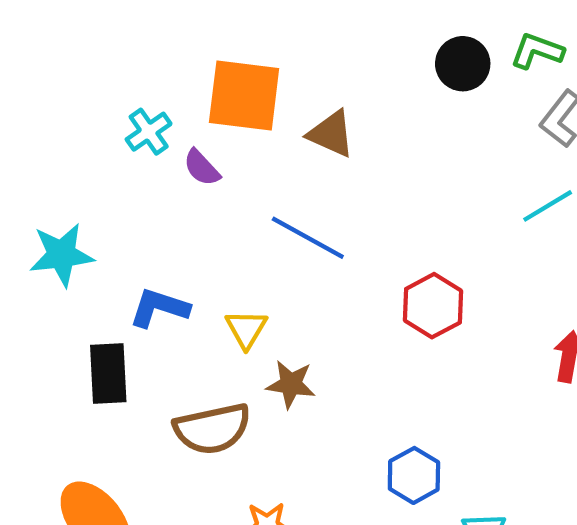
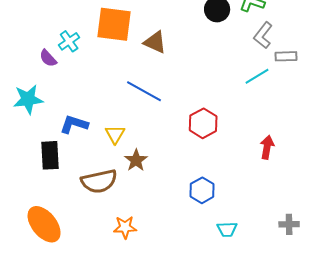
purple semicircle: (202, 168) -> (48, 58), moved
brown star: (291, 384) -> (136, 160), turned 30
blue hexagon: (414, 475) -> (202, 190), moved

